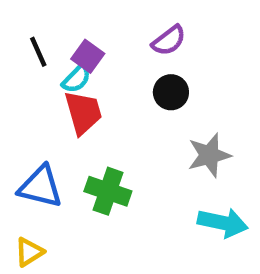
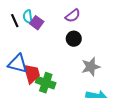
cyan semicircle: (76, 79) -> (28, 17), moved, turned 128
red trapezoid: (83, 112) -> (32, 74), moved
blue triangle: (40, 187) -> (18, 64), moved

